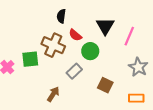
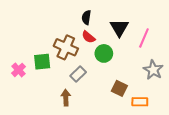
black semicircle: (61, 16) -> (86, 17), moved
gray rectangle: (74, 71) -> (78, 74), moved
brown arrow: (53, 94) -> (66, 98), turned -35
orange rectangle: (136, 98) -> (140, 102), moved

